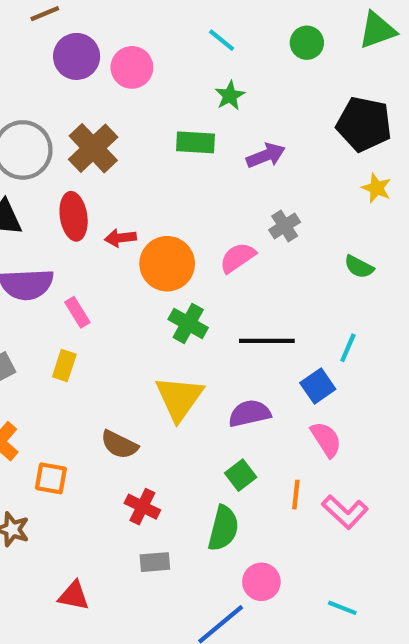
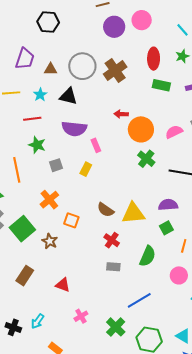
pink circle: (132, 67) -> (142, 20), moved
green rectangle: (195, 142) -> (161, 85), moved
red ellipse: (74, 216) -> (154, 59), moved
yellow triangle: (179, 398) -> (133, 213), moved, turned 40
green square: (241, 475) -> (166, 228), moved
pink circle: (261, 582) -> (179, 275), moved
red triangle: (74, 596) -> (63, 285), moved

